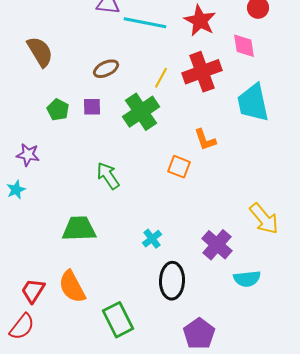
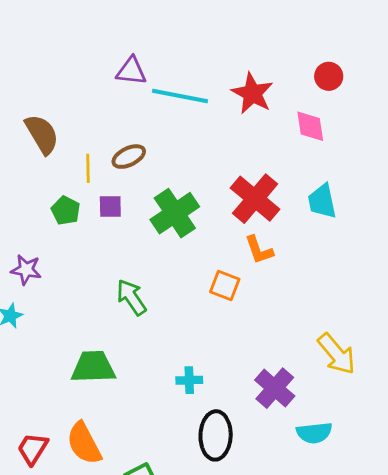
red cross: (202, 72) -> (255, 199), moved, turned -30
yellow line: (161, 78) -> (88, 168), moved, turned -30
cyan trapezoid: (253, 103) -> (322, 201), size x0.7
cyan cross: (152, 239) -> (189, 380), turned 36

